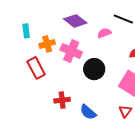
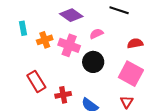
pink semicircle: (104, 33) -> (96, 34), moved
red rectangle: (36, 68) -> (36, 81), moved

